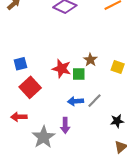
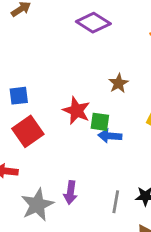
brown star: (90, 60) -> (119, 83), moved
blue arrow: (76, 101) -> (110, 136), moved
gray line: (94, 101) -> (116, 202), moved, turned -42

